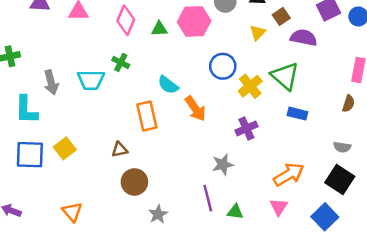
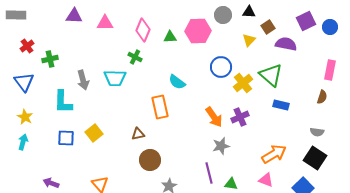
green cross: (121, 63) -> (135, 57), moved
orange arrow: (195, 109) -> (214, 117), moved
blue square: (30, 155) -> (66, 138), size x0.7
pink triangle: (279, 207) -> (266, 180), turned -42

